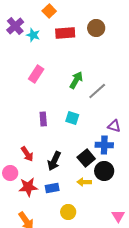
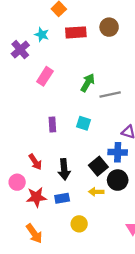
purple cross: (15, 26) -> (20, 50), moved
gray line: (97, 91) -> (110, 94), turned 30
black arrow: (54, 161) -> (64, 169), turned -30

